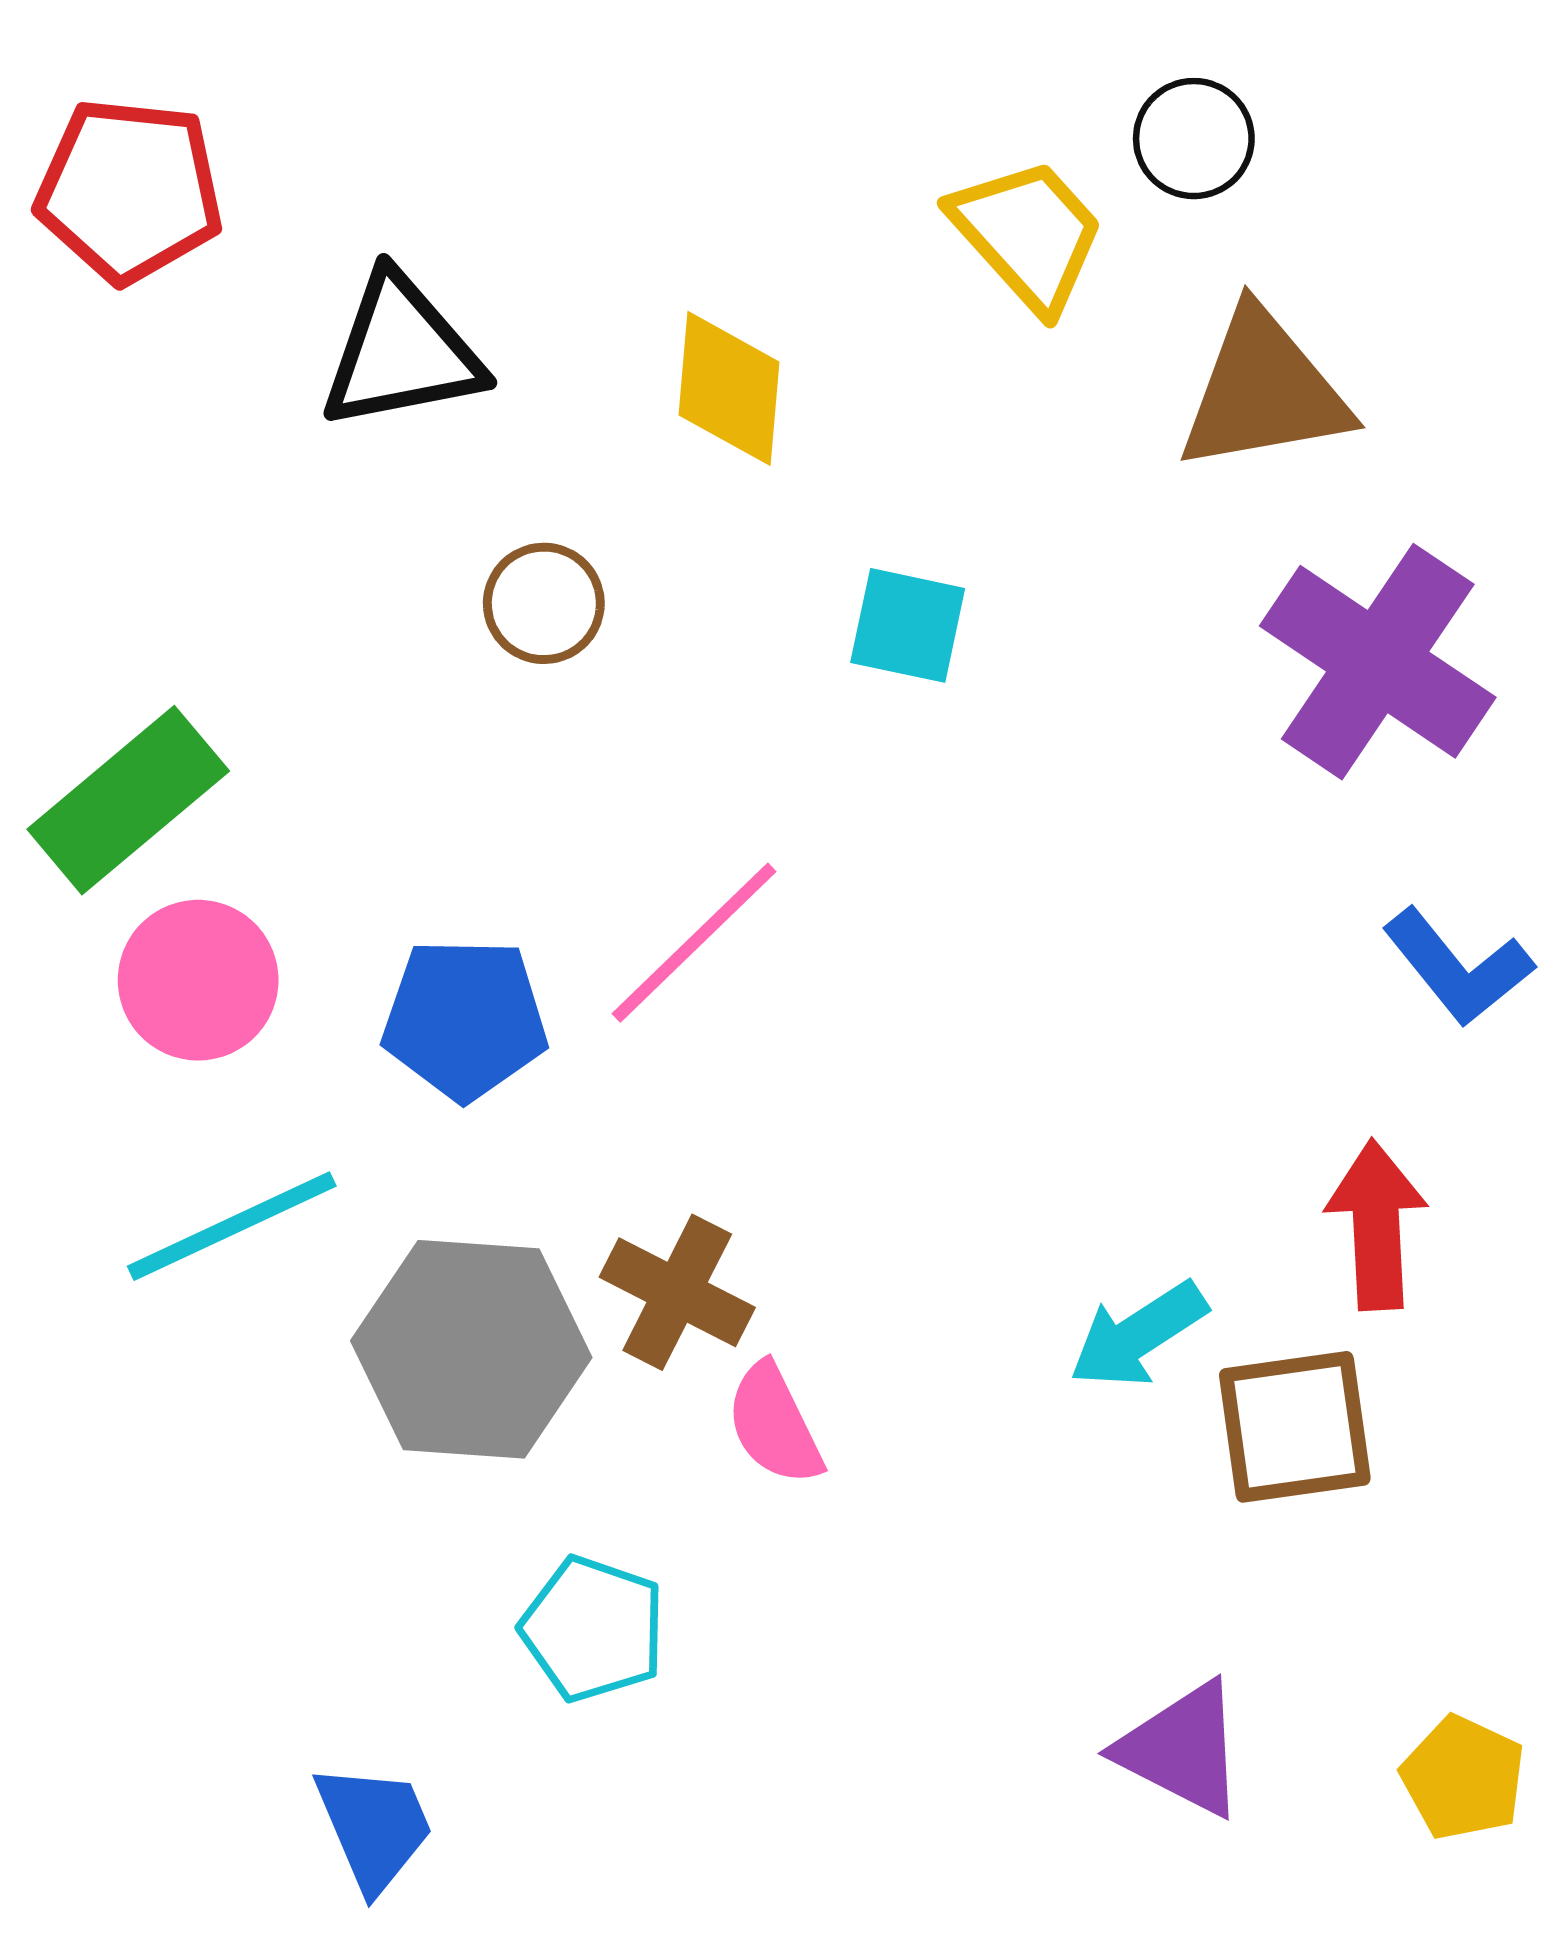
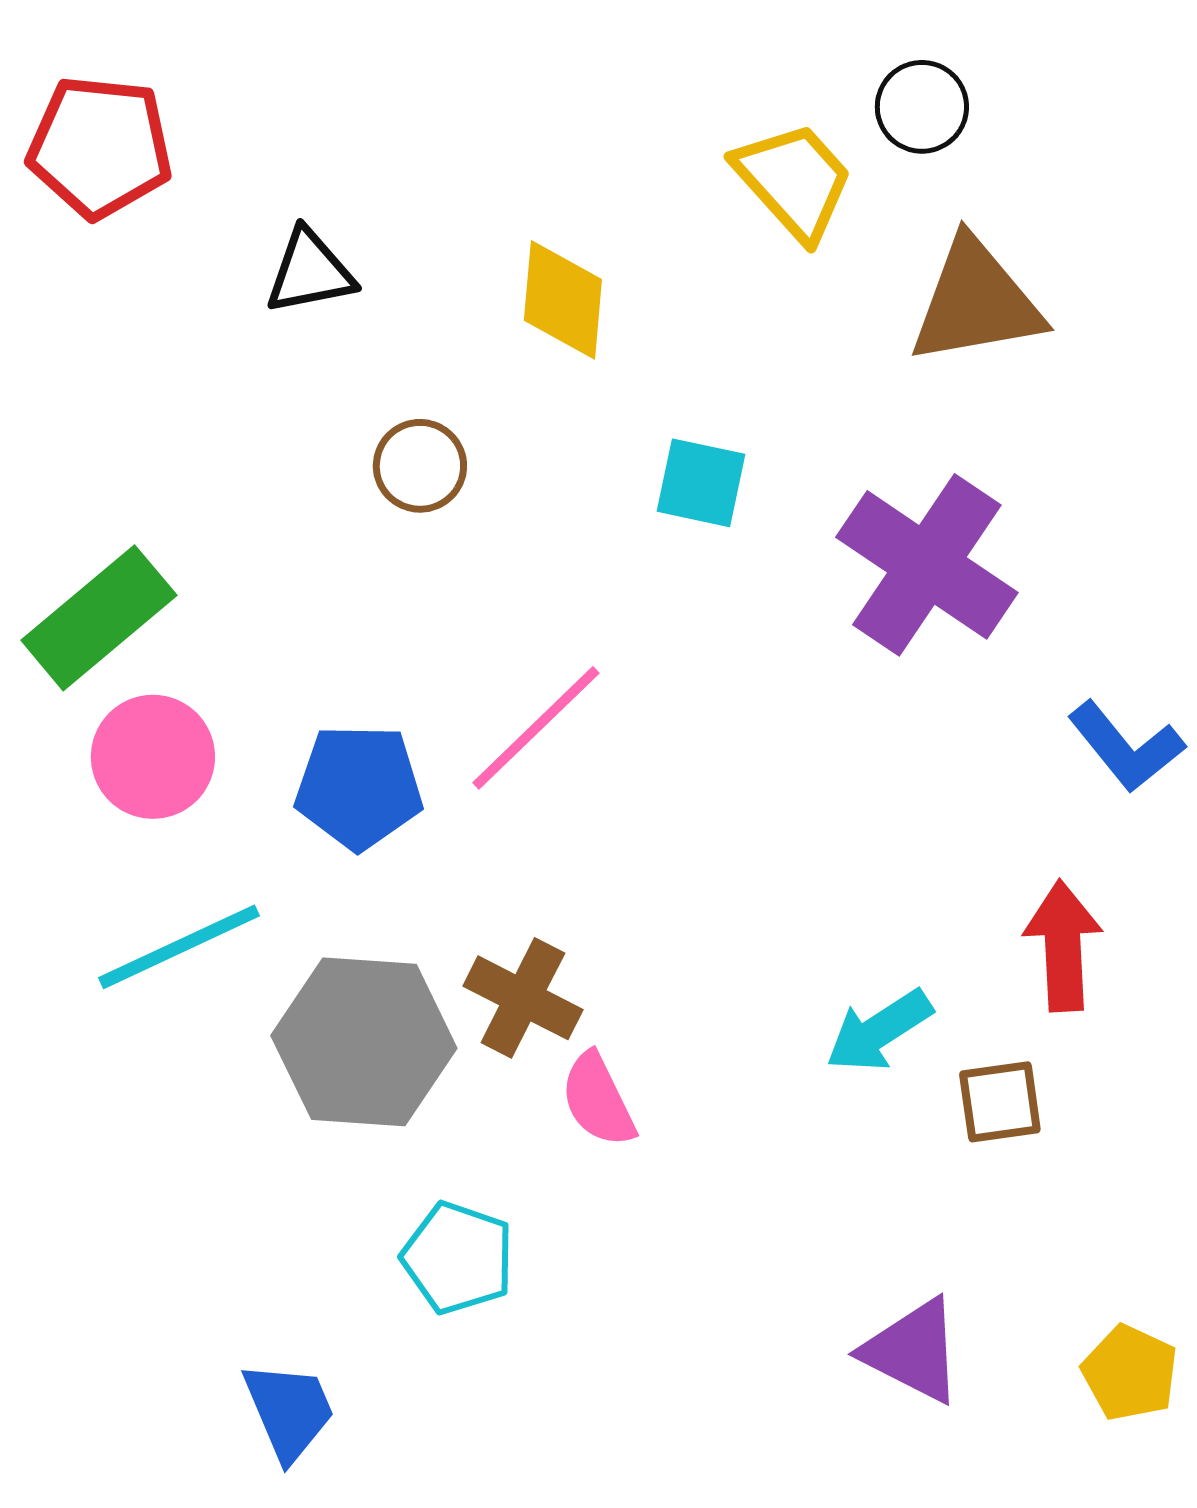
black triangle: (401, 352) -> (310, 272), size x0.7
purple cross: (1378, 662) -> (927, 565), moved
brown square: (1295, 1427) -> (1000, 1102), size x0.7

